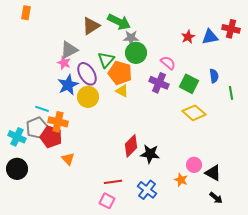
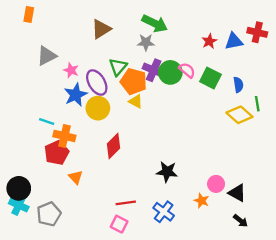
green arrow: (119, 22) -> (155, 23), moved
gray triangle: (69, 50) -> (47, 56), moved
green circle: (136, 53) -> (170, 72), moved
purple cross: (159, 83) -> (154, 70), moved
green square: (189, 84) -> (210, 78), moved
yellow diamond: (194, 113) -> (239, 115), moved
gray pentagon: (37, 128) -> (49, 214), moved
cyan cross: (17, 137) -> (19, 205), moved
red pentagon: (51, 137) -> (57, 153), turned 30
red diamond: (131, 146) -> (113, 146), moved

